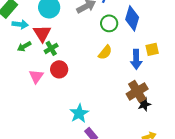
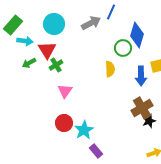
green circle: (109, 23) -> (123, 48), moved
yellow semicircle: (105, 52) -> (110, 69), turned -42
red circle: (59, 69) -> (64, 123), moved
pink triangle: (36, 76) -> (65, 91), moved

